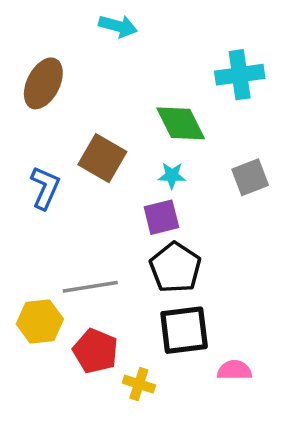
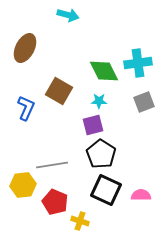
cyan cross: (240, 75) -> (138, 63), moved
black square: (184, 330) -> (106, 190), turned 32
pink semicircle: (234, 370) -> (141, 195), moved

